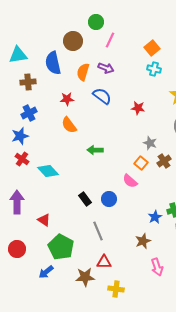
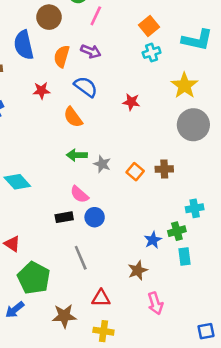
cyan cross: (154, 69) -> (152, 53), turned -32
orange semicircle: (69, 125) -> (73, 117), moved
gray star: (150, 143) -> (102, 164), moved
brown cross: (164, 161) -> (164, 169), turned 32
pink semicircle: (130, 181) -> (79, 194), moved
black rectangle: (85, 199) -> (64, 217), turned -64
red triangle: (104, 262) -> (101, 298), moved

